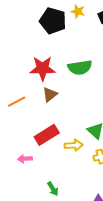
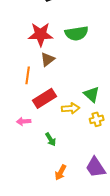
orange line: (17, 102) -> (28, 75), moved, turned -54
green arrow: (53, 189) -> (51, 139), moved

